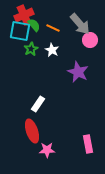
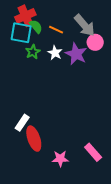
purple star: (78, 72) -> (76, 54), moved
white rectangle: (38, 104) -> (22, 123), moved
pink rectangle: (88, 144) -> (93, 152), turned -30
pink star: (47, 150) -> (60, 159), moved

